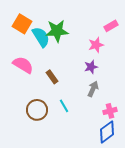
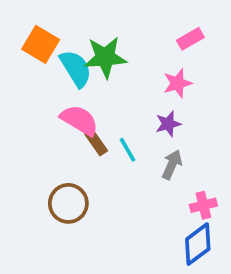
pink rectangle: (111, 26) -> (190, 39), moved
pink semicircle: (23, 65) -> (79, 120), moved
cyan line: (64, 106) -> (128, 150), moved

